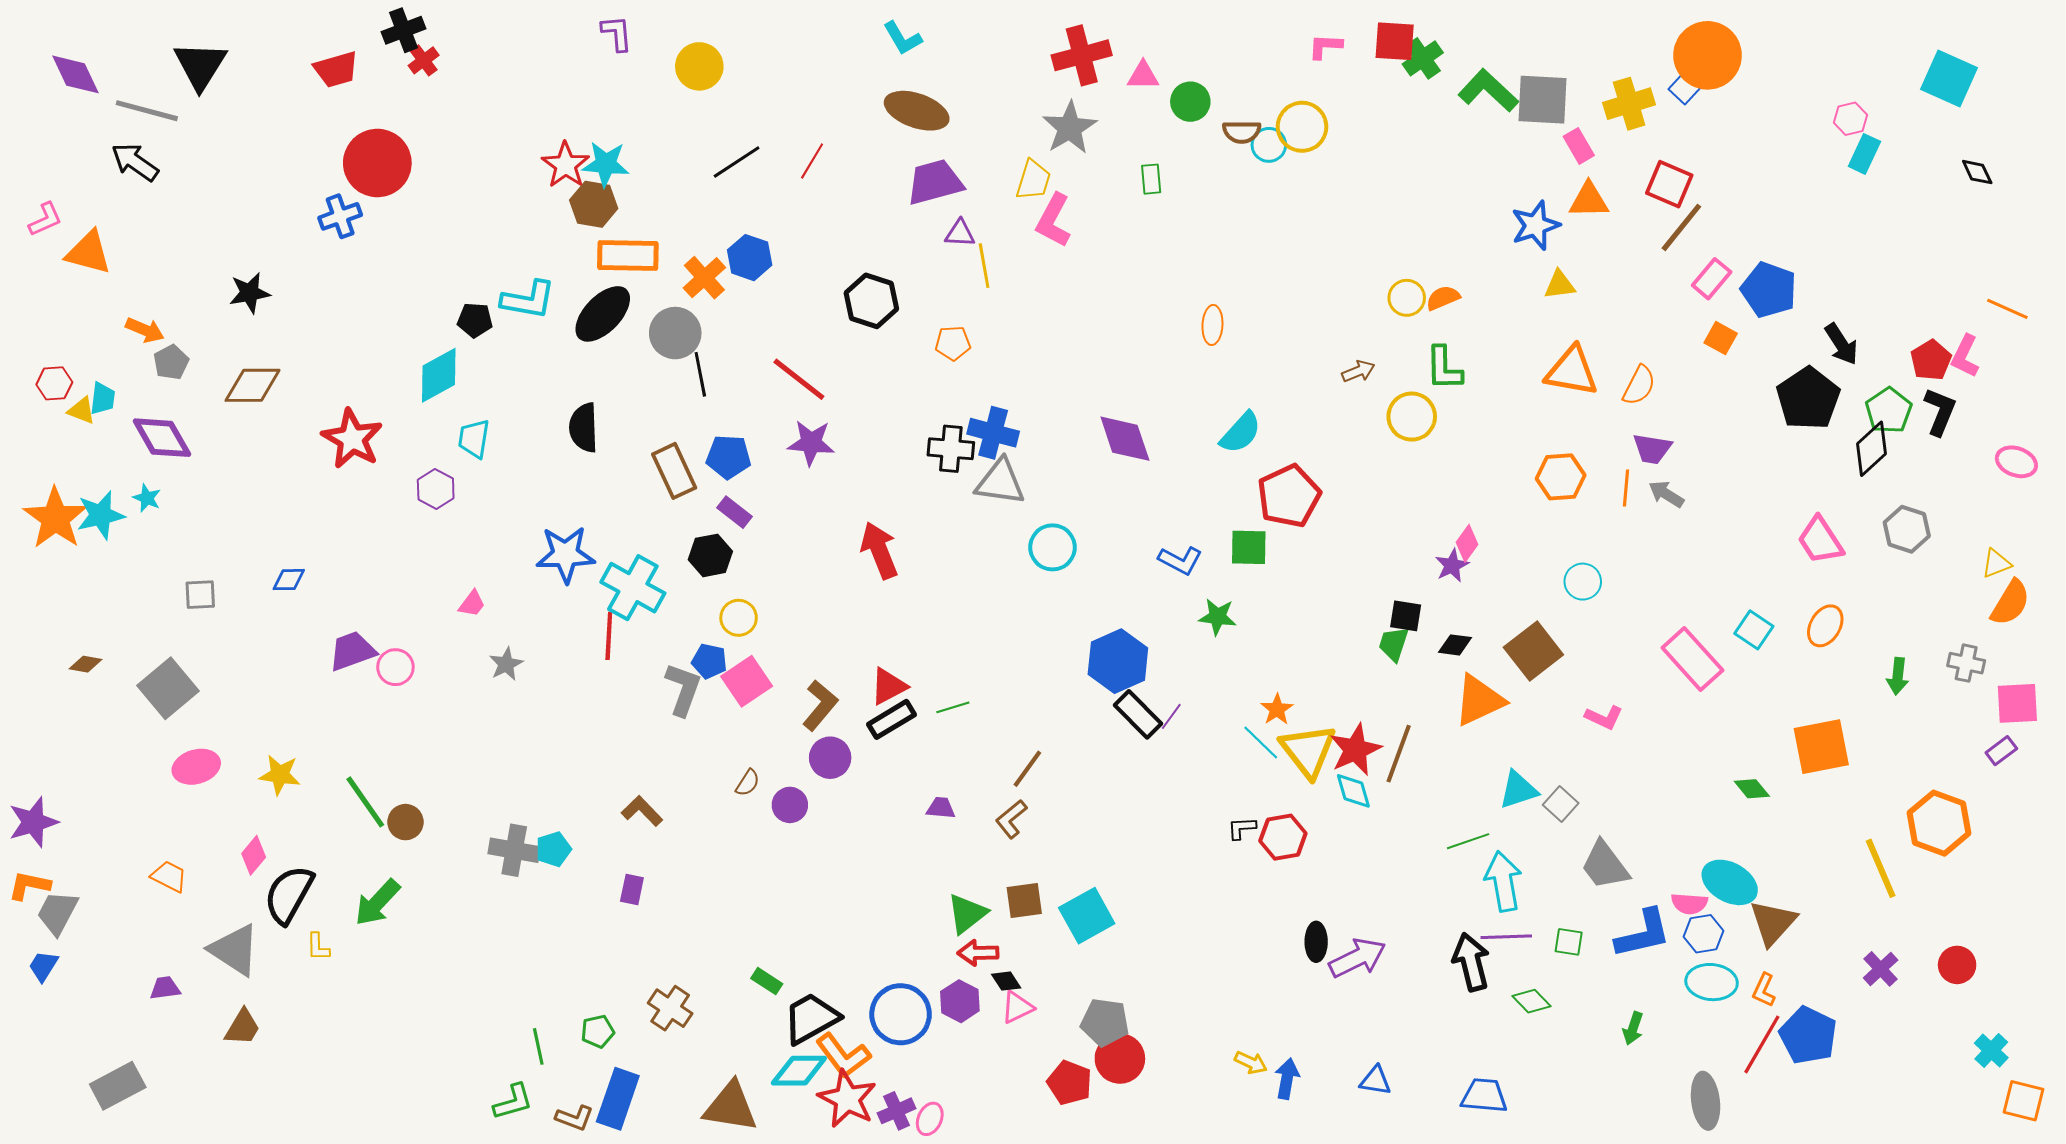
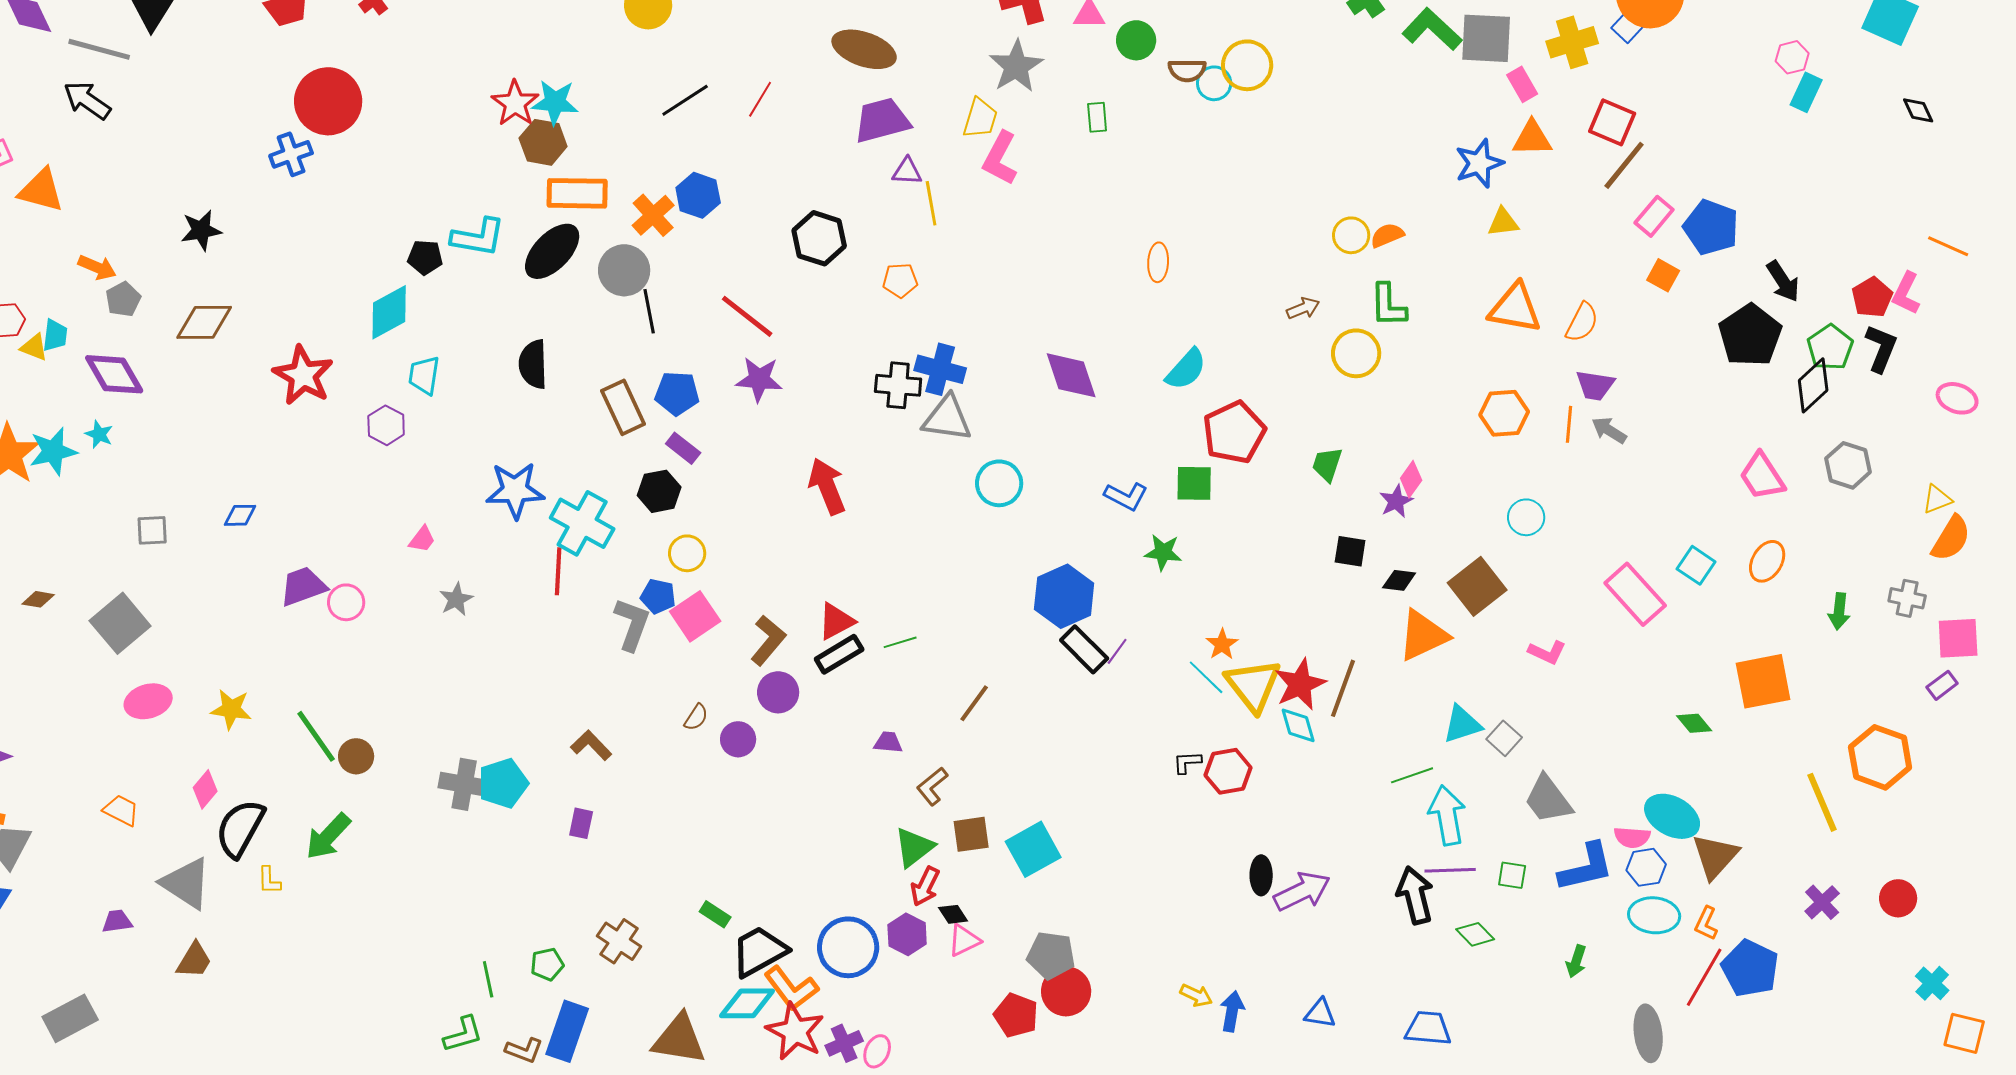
green trapezoid: (1394, 644) -> (1327, 464), moved
brown L-shape: (1011, 819) -> (932, 786), moved
cyan pentagon: (553, 849) -> (503, 783), size x1.4
red arrow: (978, 953) -> (925, 886), turned -63

